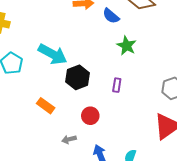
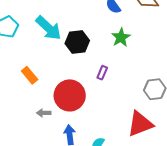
black hexagon: (78, 77) -> (77, 42), moved
red circle: (90, 116) -> (70, 95), size x1.8

